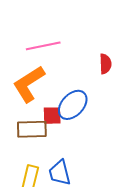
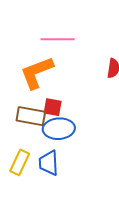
blue ellipse: (73, 105) -> (59, 129), moved, turned 32

